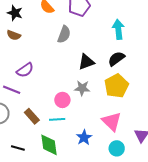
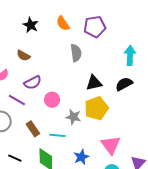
gray semicircle: (64, 34) -> (76, 53), turned -36
brown semicircle: (14, 35) -> (23, 55), moved
yellow pentagon: (116, 86) -> (96, 108), moved
gray star: (82, 88) -> (73, 117), moved
pink circle: (62, 100) -> (52, 100), moved

